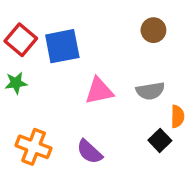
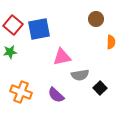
gray semicircle: (150, 91) -> (80, 75), moved
orange semicircle: (177, 116) -> (111, 42), moved

